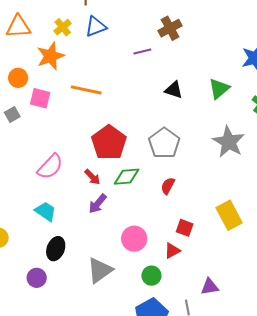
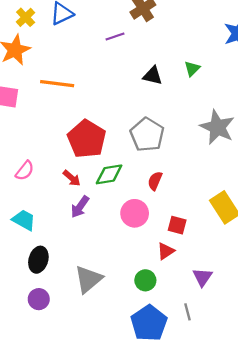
green triangle: (219, 89) -> (192, 69), moved, size x0.7
pink semicircle: (50, 167) -> (25, 171), size x0.7
pink circle: (134, 239) -> (135, 213), moved
purple circle: (37, 278) -> (39, 299), moved
purple triangle: (210, 287) -> (202, 277), moved, turned -42

